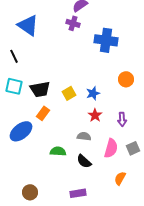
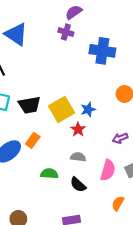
yellow square: (69, 93) -> (61, 109), size x1.6
orange rectangle: (43, 113) -> (33, 140), moved
red star: (95, 115) -> (78, 129), moved
purple arrow: (122, 119) -> (120, 138), turned 72

